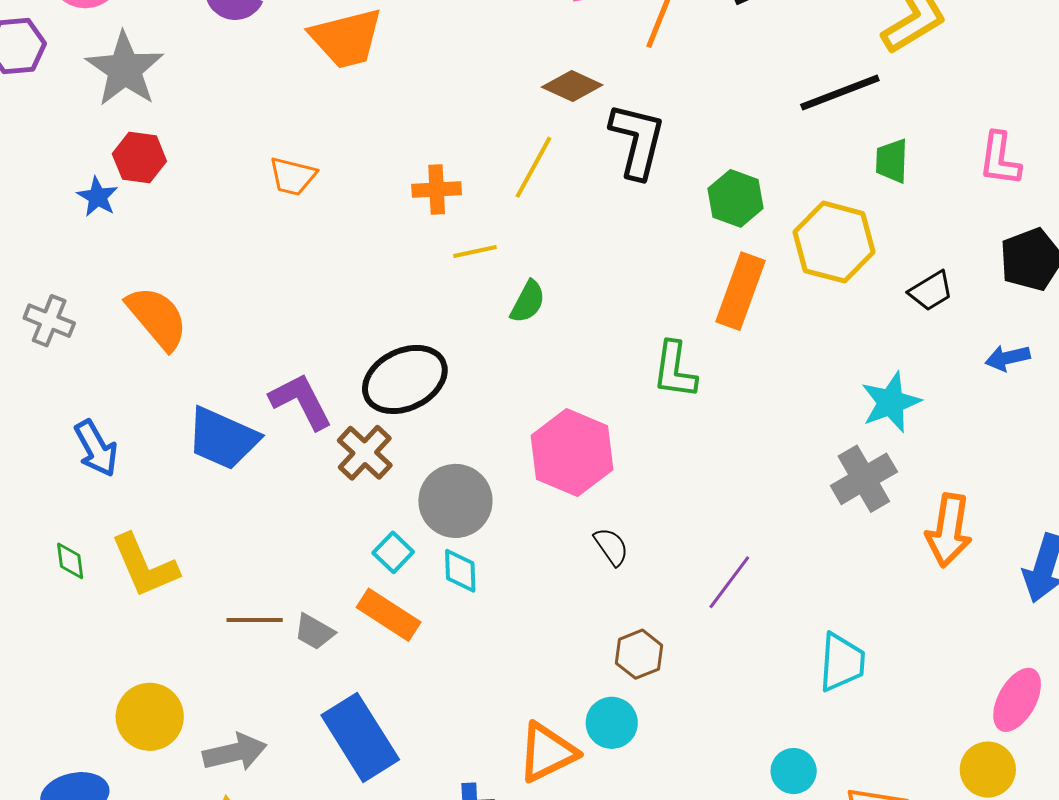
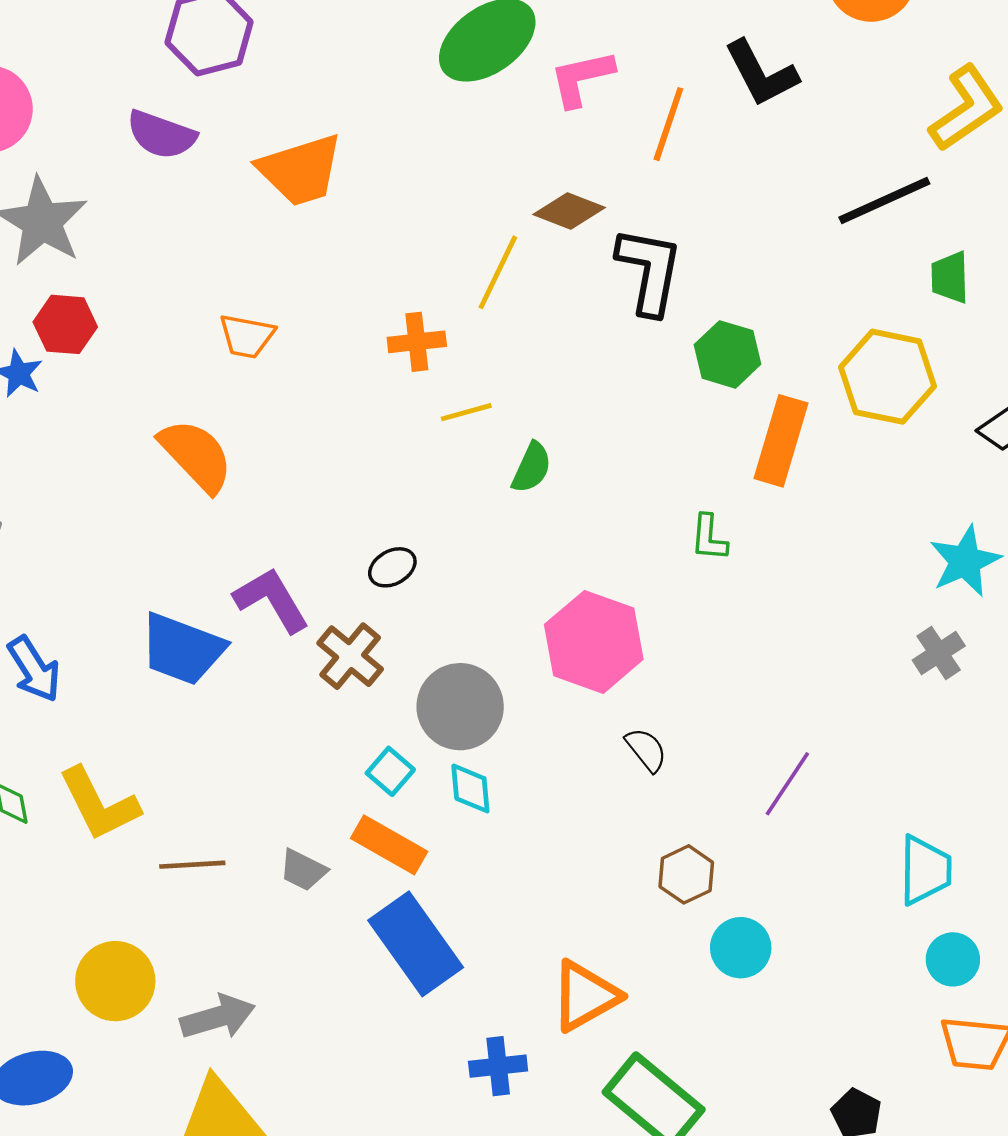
yellow line: (534, 167) -> (498, 272), moved
green hexagon: (736, 198) -> (727, 354), moved
orange semicircle: (157, 318) -> (196, 455), moved
green L-shape: (675, 370) -> (709, 538), size x0.7
black ellipse: (405, 379) -> (392, 567), size x0.5
gray cross: (864, 479) -> (939, 653), size x0.7
brown line: (255, 620) -> (192, 865), moved
cyan circle: (612, 723) -> (741, 948), moved
blue rectangle: (360, 737) -> (416, 944), moved
cyan circle: (794, 771) -> (953, 959), moved

